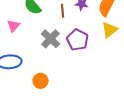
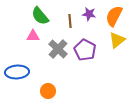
pink triangle: (14, 26) -> (33, 36), moved, turned 48

